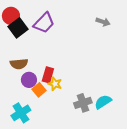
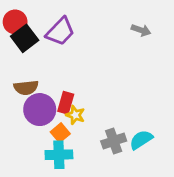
purple circle: (29, 80) -> (40, 110), size x1.5
orange square: (39, 90) -> (60, 133), moved
cyan cross: (21, 113) -> (59, 155), moved, turned 30

